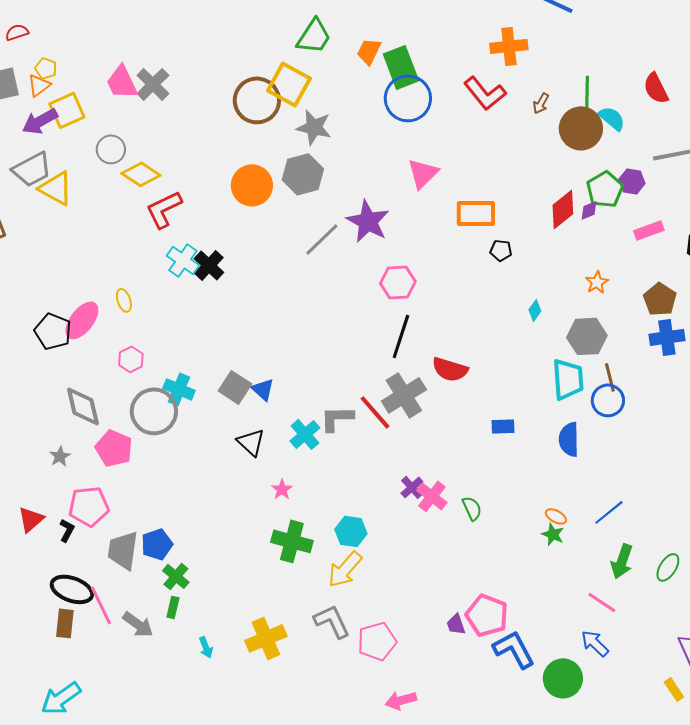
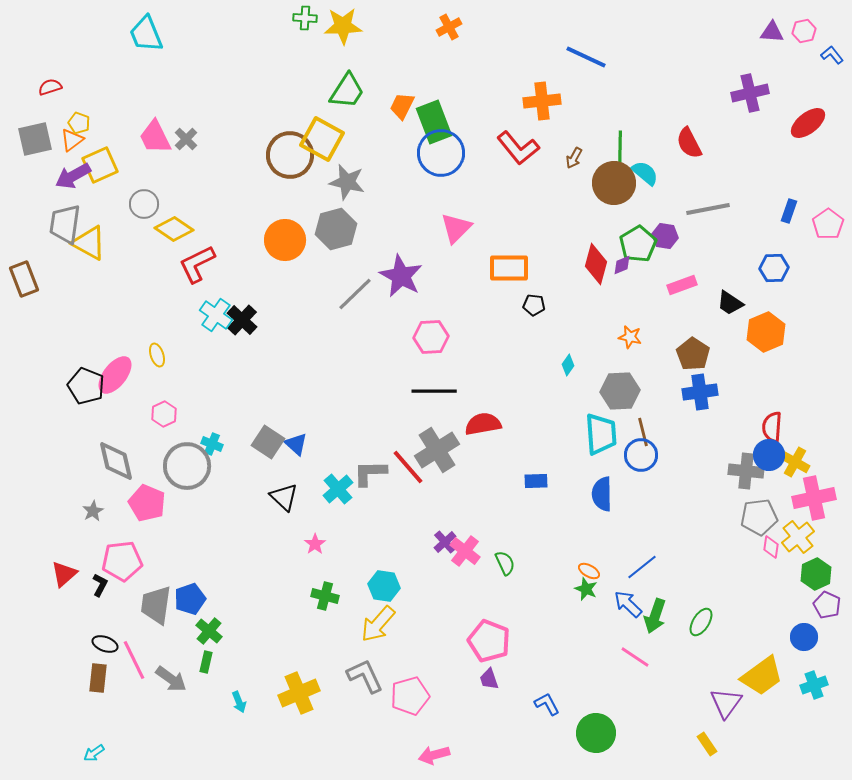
gray cross: (153, 84) -> (186, 139), size x0.7
gray trapezoid: (32, 169) -> (65, 224), turned 126
red diamond: (563, 209) -> (596, 264), turned -36
orange star: (597, 282) -> (630, 337), turned -30
black line: (401, 336) -> (434, 391), turned 72
red semicircle: (450, 369) -> (483, 424), turned 153
cyan cross: (179, 389) -> (212, 444), size x0.7
green cross: (292, 541) -> (325, 596), size x0.7
black ellipse: (72, 589) -> (105, 644), size x0.6
pink pentagon: (487, 615) -> (489, 641), moved
blue arrow: (595, 643) -> (628, 604), moved
blue L-shape: (514, 649) -> (547, 704), size x0.6
cyan arrow: (61, 698) -> (94, 753), size x0.5

